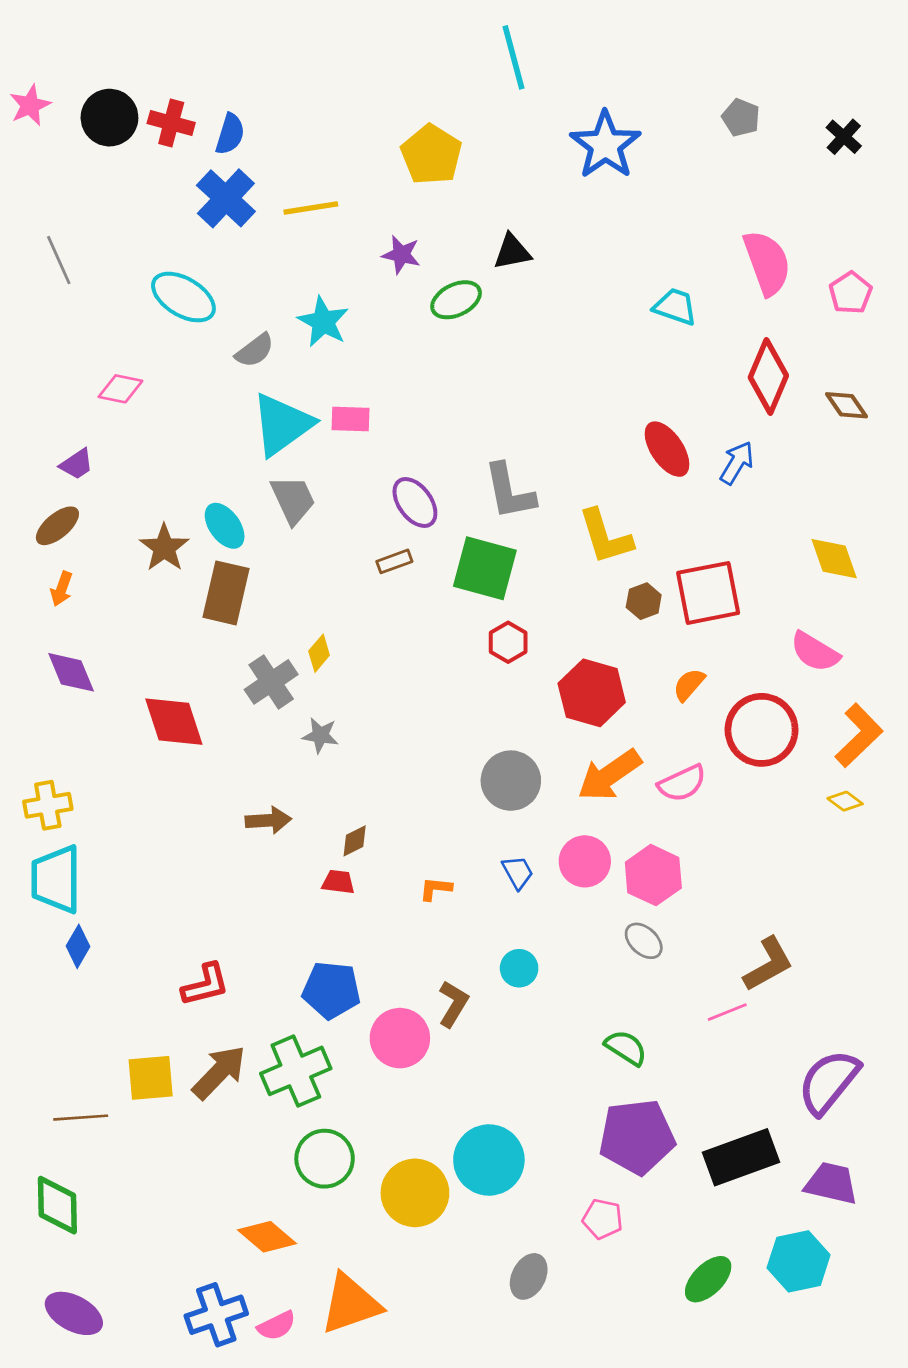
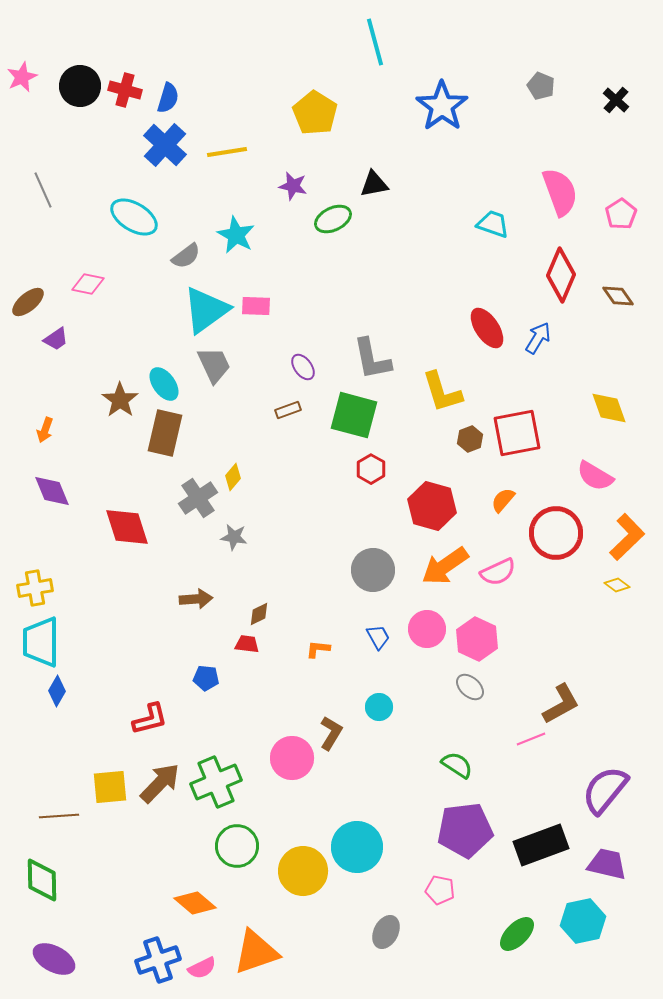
purple ellipse: (415, 503) -> (303, 367), size x0.7
brown ellipse: (57, 526) -> (28, 302), moved
blue pentagon: (331, 990) -> (206, 678), moved, size x0.6

